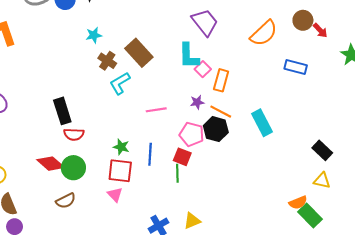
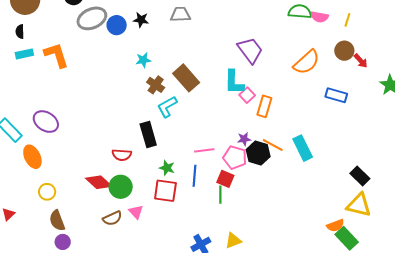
purple star: (197, 102) -> (244, 139), moved
pink line: (156, 110) -> (204, 150), moved
black rectangle: (62, 111) -> (148, 135), moved
orange line: (221, 112) -> (273, 145), moved
yellow triangle: (322, 181) -> (359, 205), size x1.5
pink triangle: (115, 195) -> (136, 212), moved

